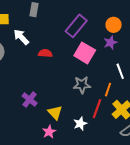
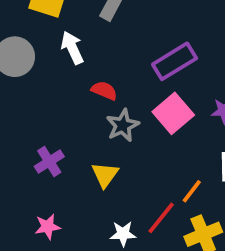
gray star: (82, 85) -> (123, 125), moved, turned 30
yellow triangle: (55, 113) -> (105, 175), moved
pink star: (49, 132) -> (48, 227), moved

